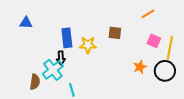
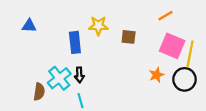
pink square: (154, 41) -> (172, 46), size x1.6
yellow star: (88, 45) -> (98, 26), moved
black arrow: (61, 58) -> (79, 75), moved

